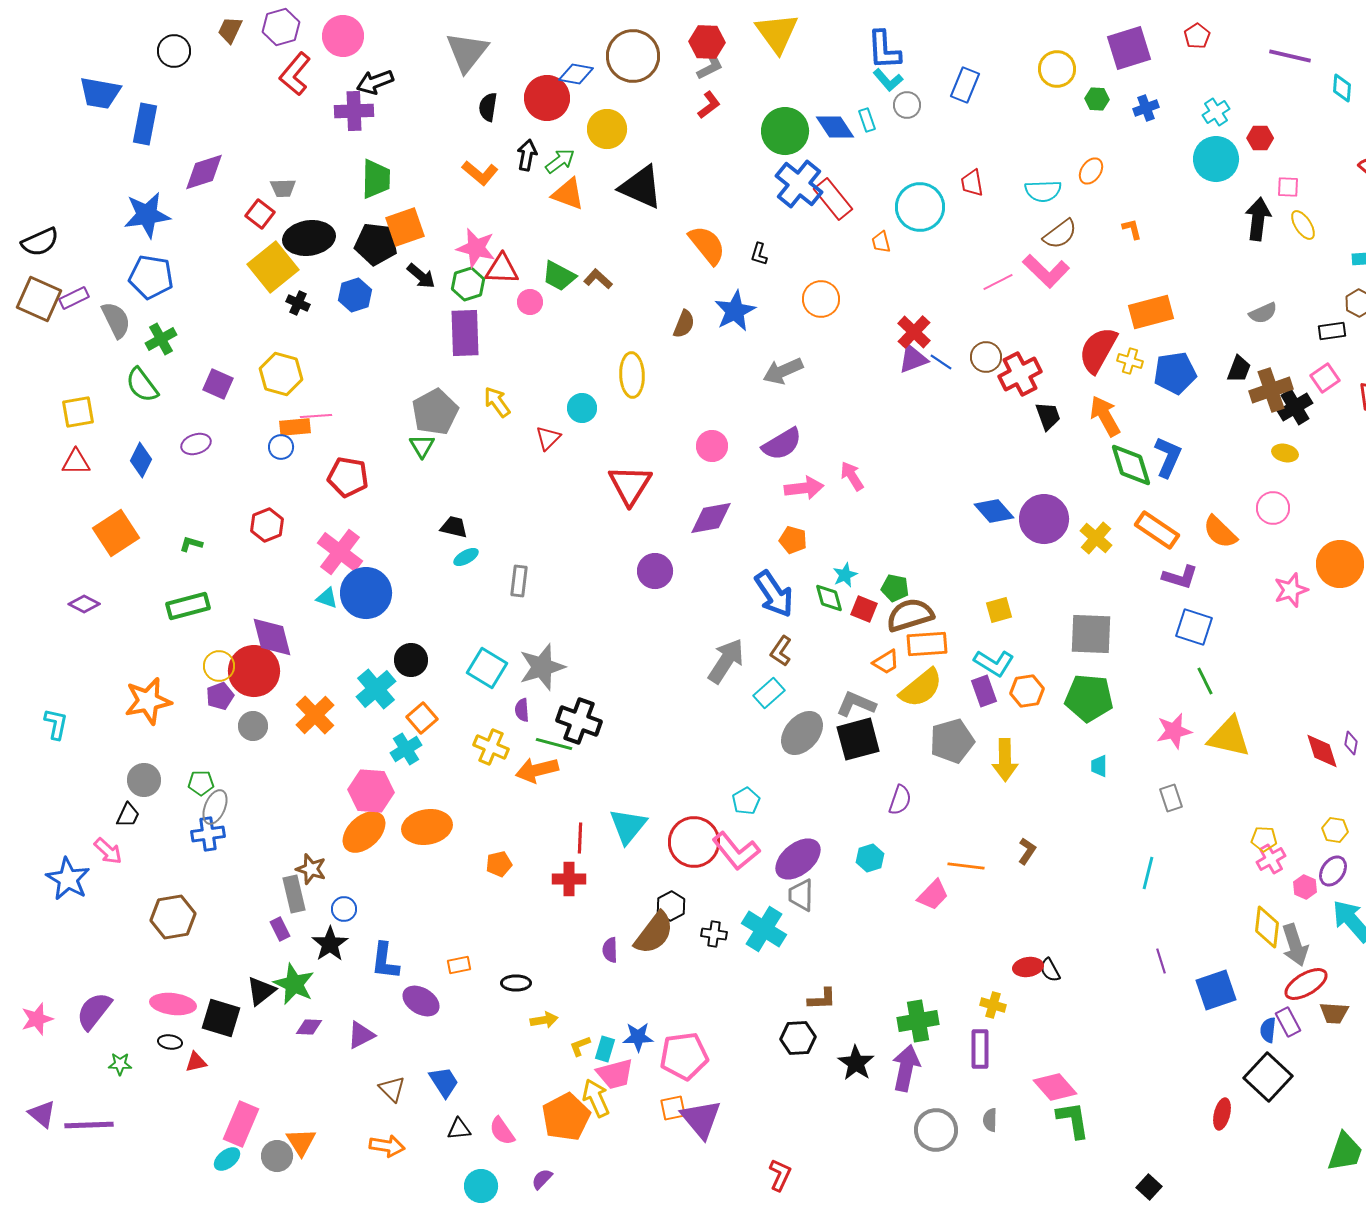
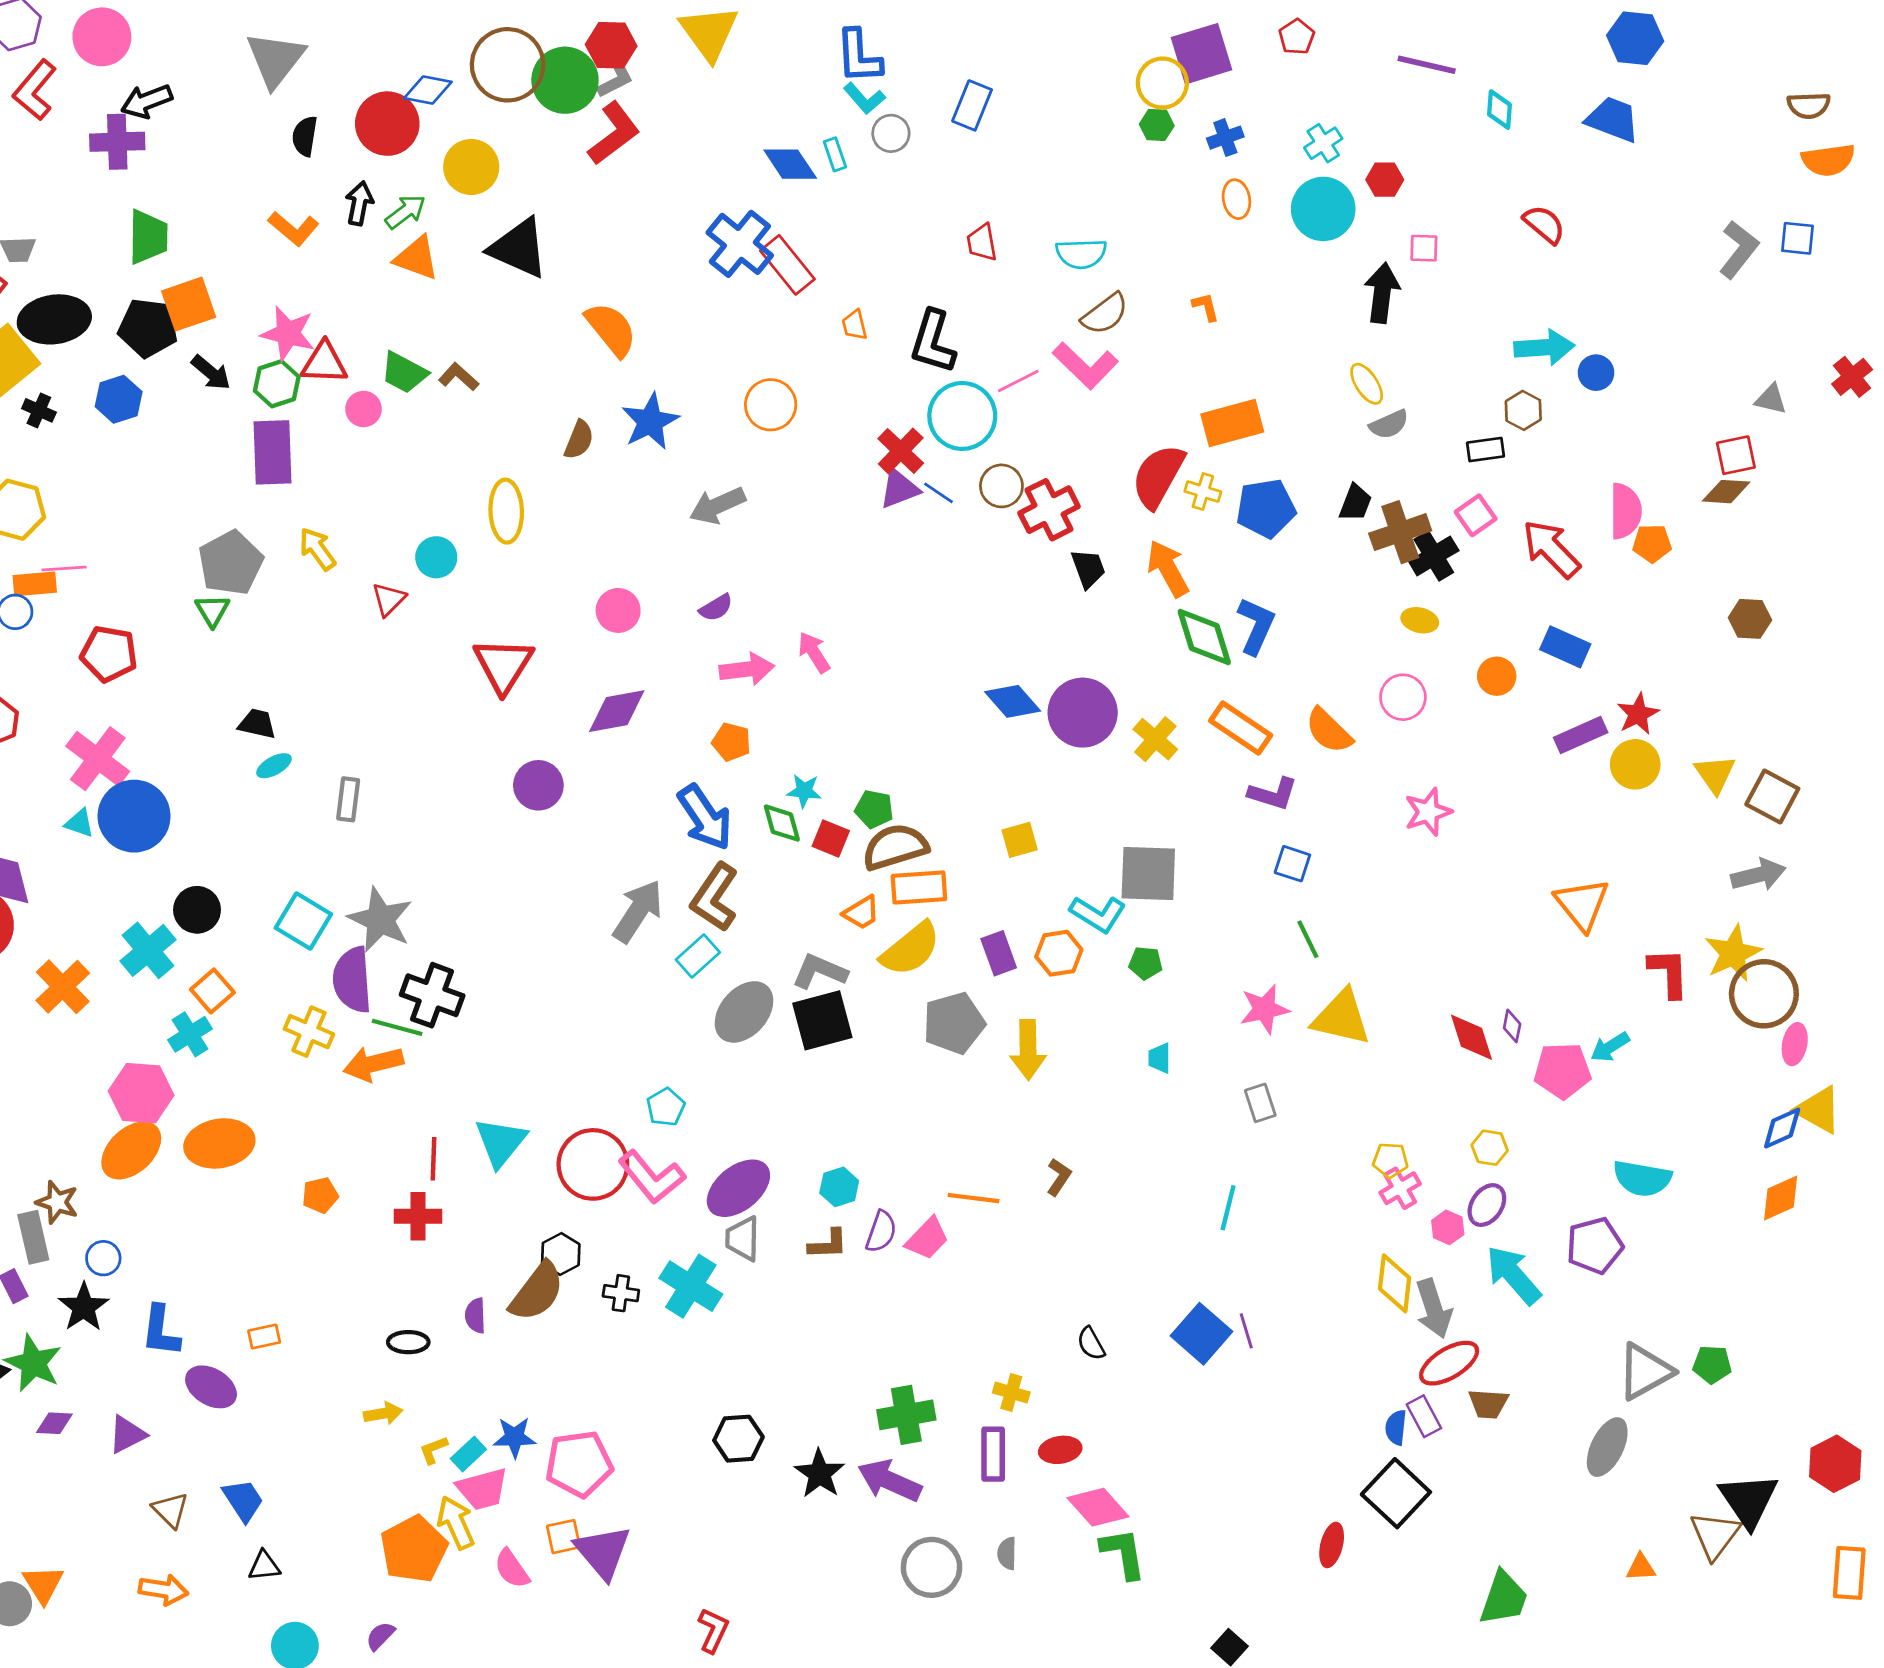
yellow circle: (1057, 69) -> (1162, 83), moved
red L-shape: (709, 105) -> (614, 133), size x1.6
green circle: (785, 131) -> (565, 80), moved
orange ellipse: (1091, 171) -> (1236, 199), moved, turned -44
cyan circle: (920, 207) -> (962, 416), moved
yellow ellipse: (1303, 225) -> (1367, 384), moved
black L-shape: (759, 254) -> (933, 342), moved, size x2.0
purple semicircle: (782, 444) -> (716, 608), size x0.6
orange circle: (1340, 564) -> (1497, 676), moved, size x0.6
cyan star: (845, 575) -> (804, 791), turned 30
blue square: (1194, 627) -> (1292, 864), size x0.7
brown L-shape: (781, 651) -> (715, 897), size x1.6
cyan L-shape: (994, 663) -> (1098, 914), moved
gray star: (542, 667) -> (380, 920), turned -30
green pentagon: (1089, 698) -> (1146, 963), size x0.5
purple semicircle: (522, 710) -> (352, 980), size x2.0
purple semicircle: (900, 800) -> (881, 1232), moved
red ellipse: (1028, 967) -> (1060, 1450), moved
black ellipse: (516, 983) -> (408, 1342), moved
blue square: (1216, 990) -> (1202, 1334), moved, turned -30
brown L-shape: (822, 999) -> (828, 1244), moved
cyan rectangle: (605, 1049) -> (468, 1454), turned 30
purple arrow: (906, 1068) -> (890, 1481), turned -78
pink semicircle: (502, 1131) -> (512, 1569), moved

